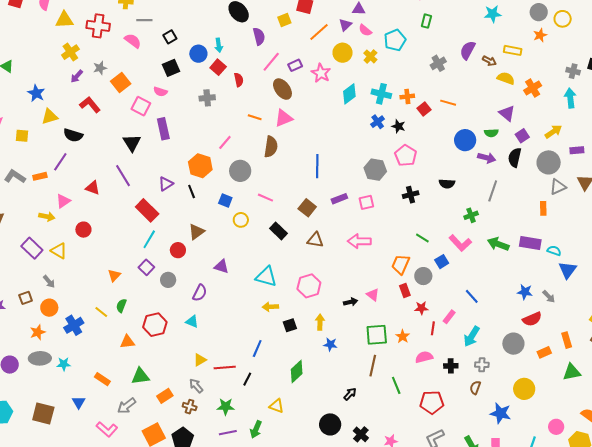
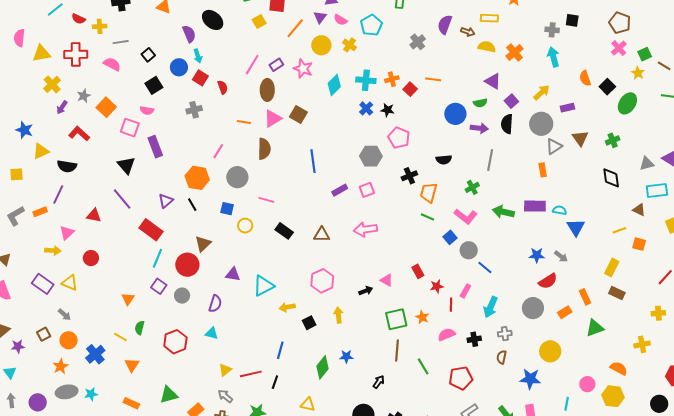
purple semicircle: (259, 36) -> (189, 34), moved
brown ellipse: (282, 89) -> (267, 90), turned 45
gray L-shape: (15, 177) -> (15, 216), turned -55
brown square: (307, 208) -> (298, 114), moved
red circle: (178, 250) -> (187, 265), size x1.5
orange trapezoid: (401, 264) -> (429, 193), moved
gray circle: (423, 276) -> (469, 250), moved
cyan triangle: (266, 277) -> (263, 286), moved, turned -35
orange triangle: (127, 342) -> (132, 365), moved, turned -42
blue star: (330, 344) -> (346, 356), moved

